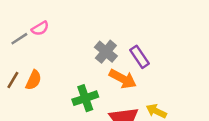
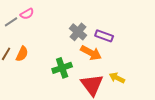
purple rectangle: (139, 57) -> (104, 36), turned -36

